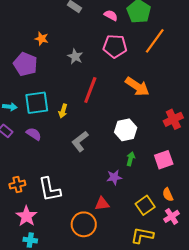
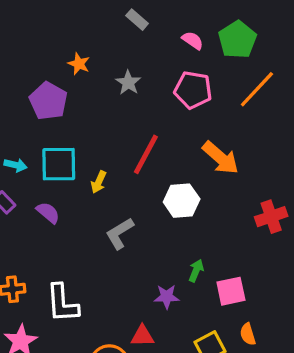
gray star: (75, 57) -> (128, 83), moved
white hexagon: (126, 130) -> (182, 201), moved
pink square: (164, 160) -> (231, 291), moved

